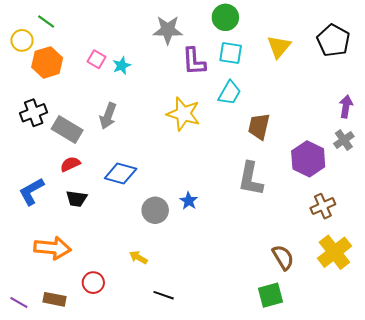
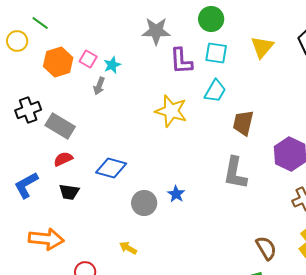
orange hexagon: (47, 62) -> (58, 62), moved
gray arrow: (108, 116) -> (99, 86), moved, size x0.7

